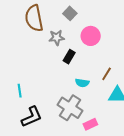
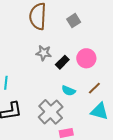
pink circle: (91, 36) -> (86, 58), moved
gray star: (57, 38) -> (44, 53), moved

